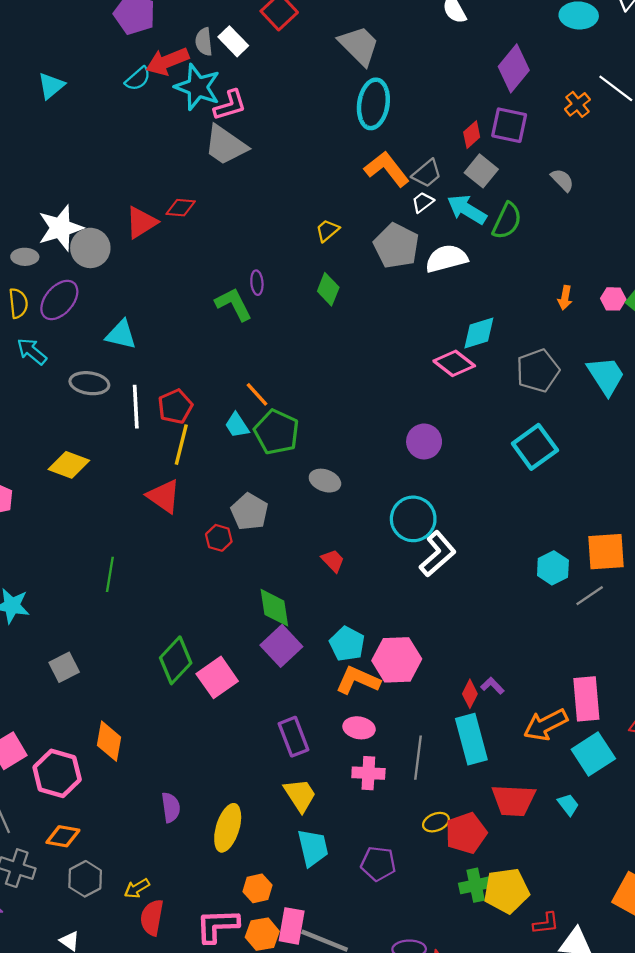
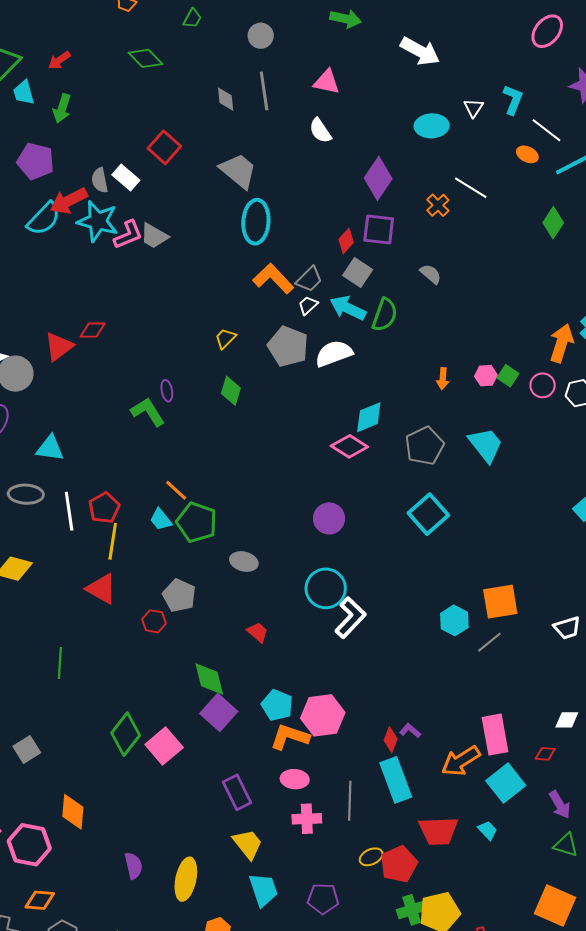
cyan semicircle: (138, 79) -> (44, 219), size x1.5
gray trapezoid: (225, 145) -> (154, 236), moved, size x0.7

